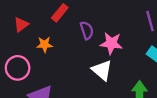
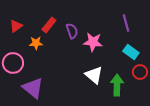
red rectangle: (60, 13) -> (49, 25), moved
white triangle: (102, 70) -> (94, 75), moved

